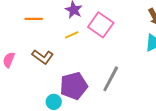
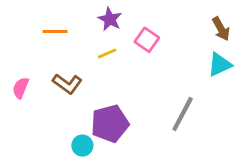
pink square: (101, 25) -> (147, 40), size x0.7
gray line: (111, 79) -> (183, 114), moved

